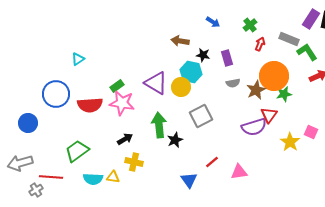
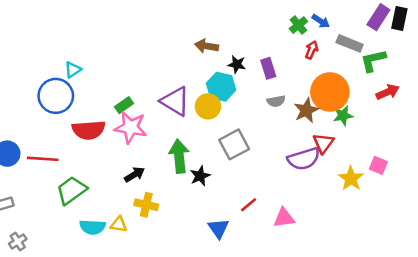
blue arrow: (213, 22) -> (321, 21), moved
green L-shape: (307, 52) -> (373, 60), turned -70
blue circle: (56, 94) -> (56, 96), moved
red line: (51, 177) -> (43, 159), moved

